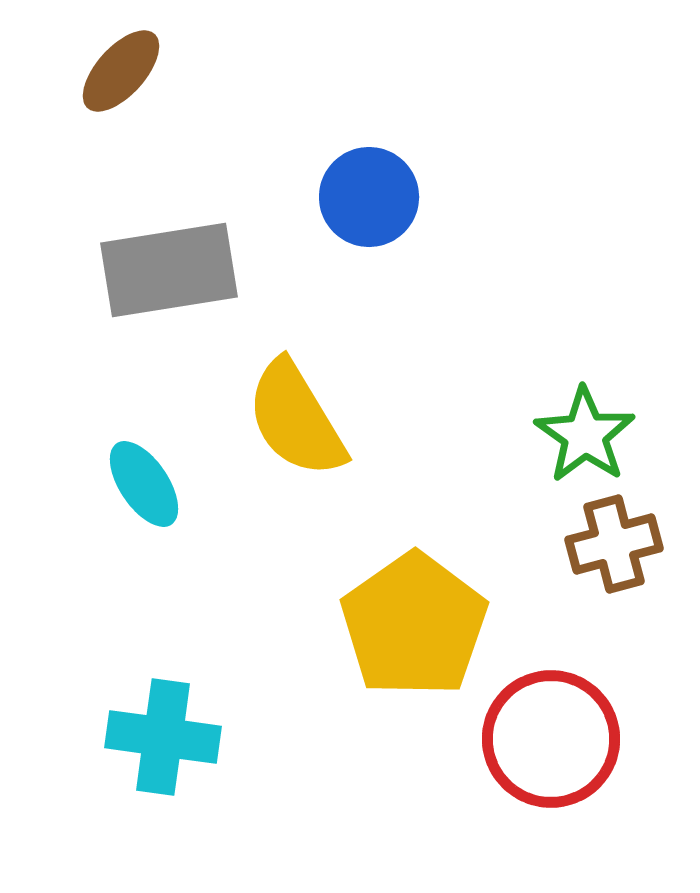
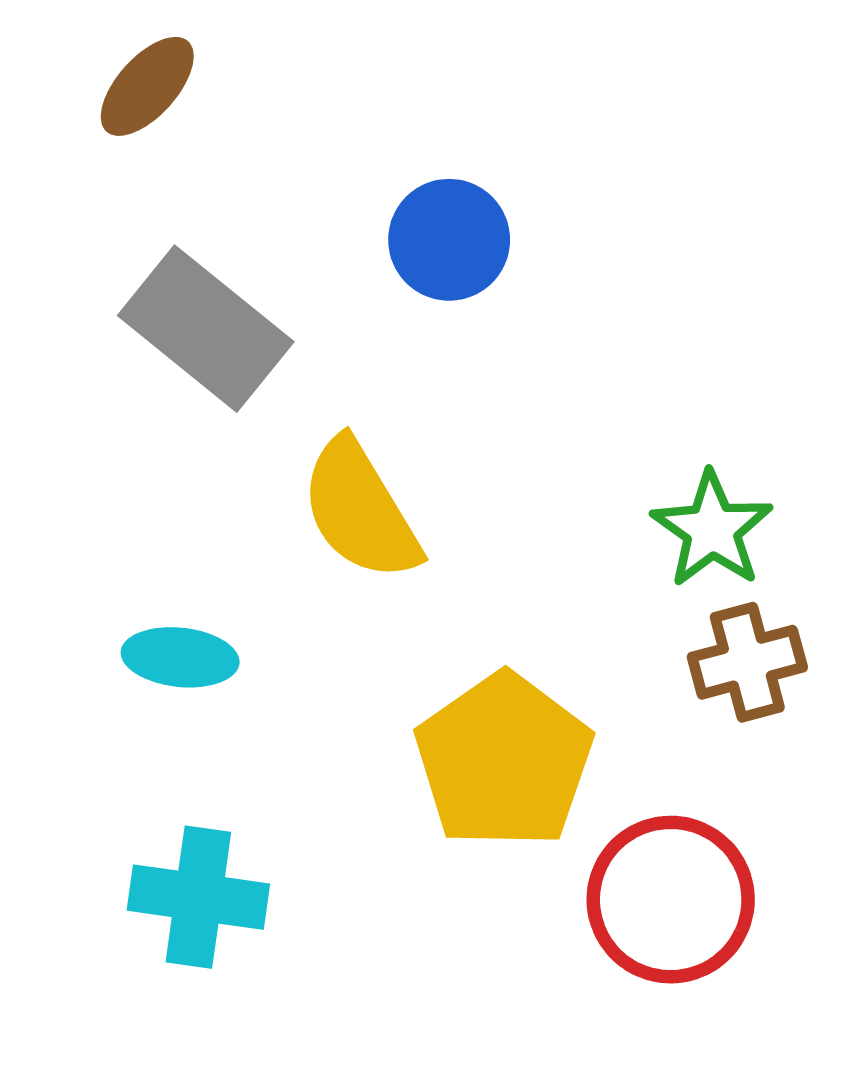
gray rectangle: (169, 270) -> (206, 329), turned 48
cyan ellipse: (144, 484) -> (180, 657), moved, turned -50

